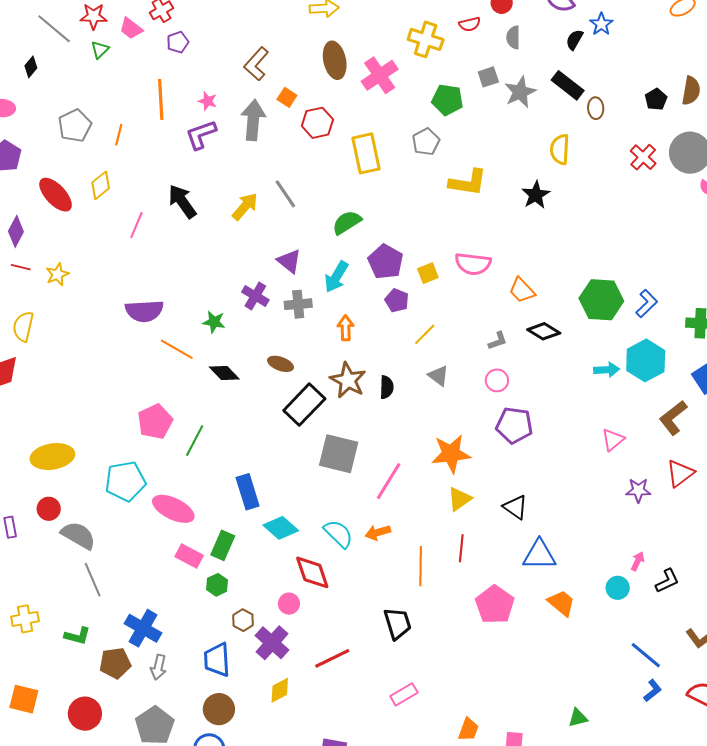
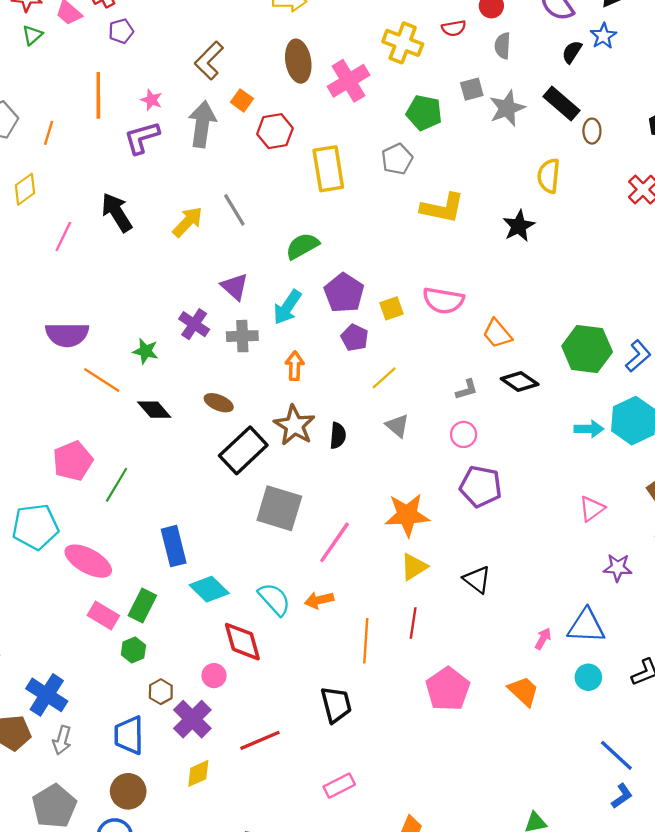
blue triangle: (539, 555) -> (586, 626), moved
pink arrow: (638, 561) -> (543, 639), moved

